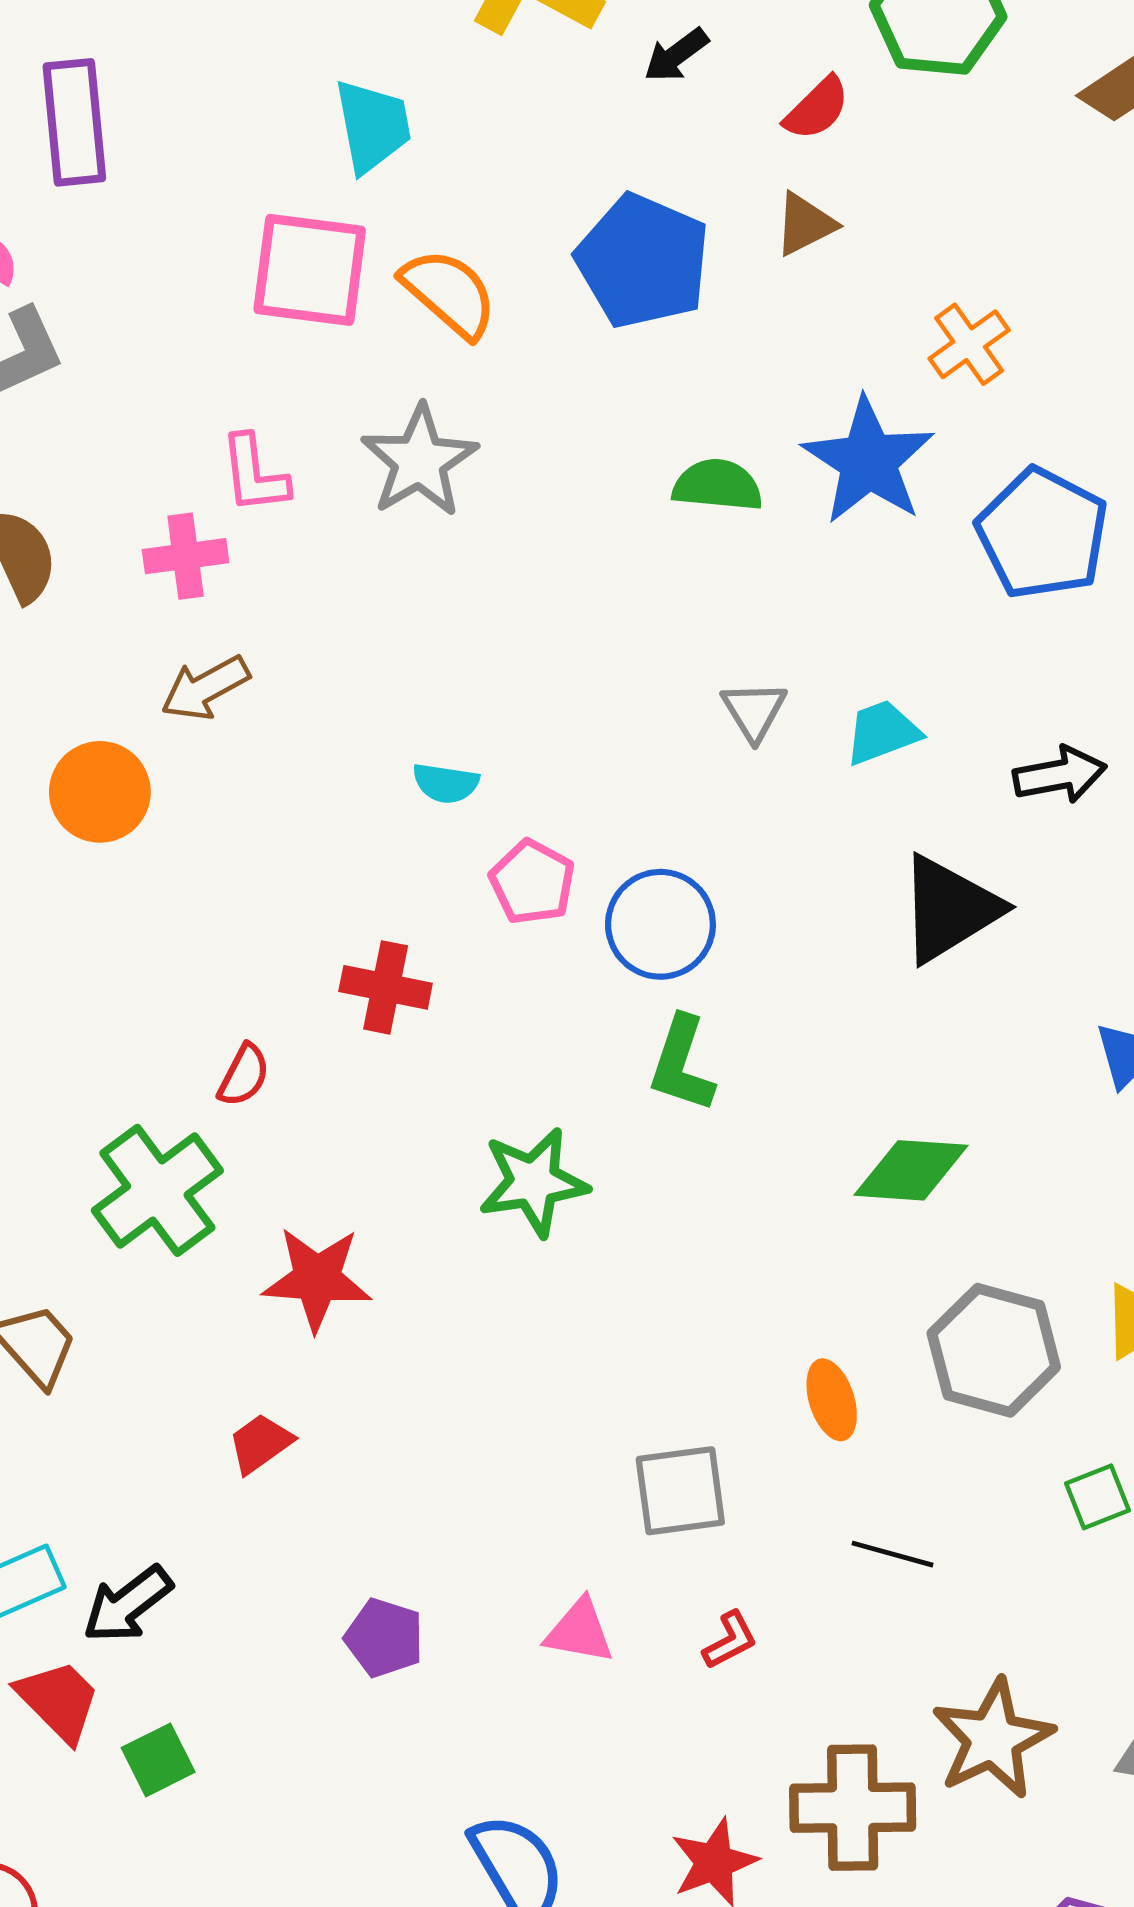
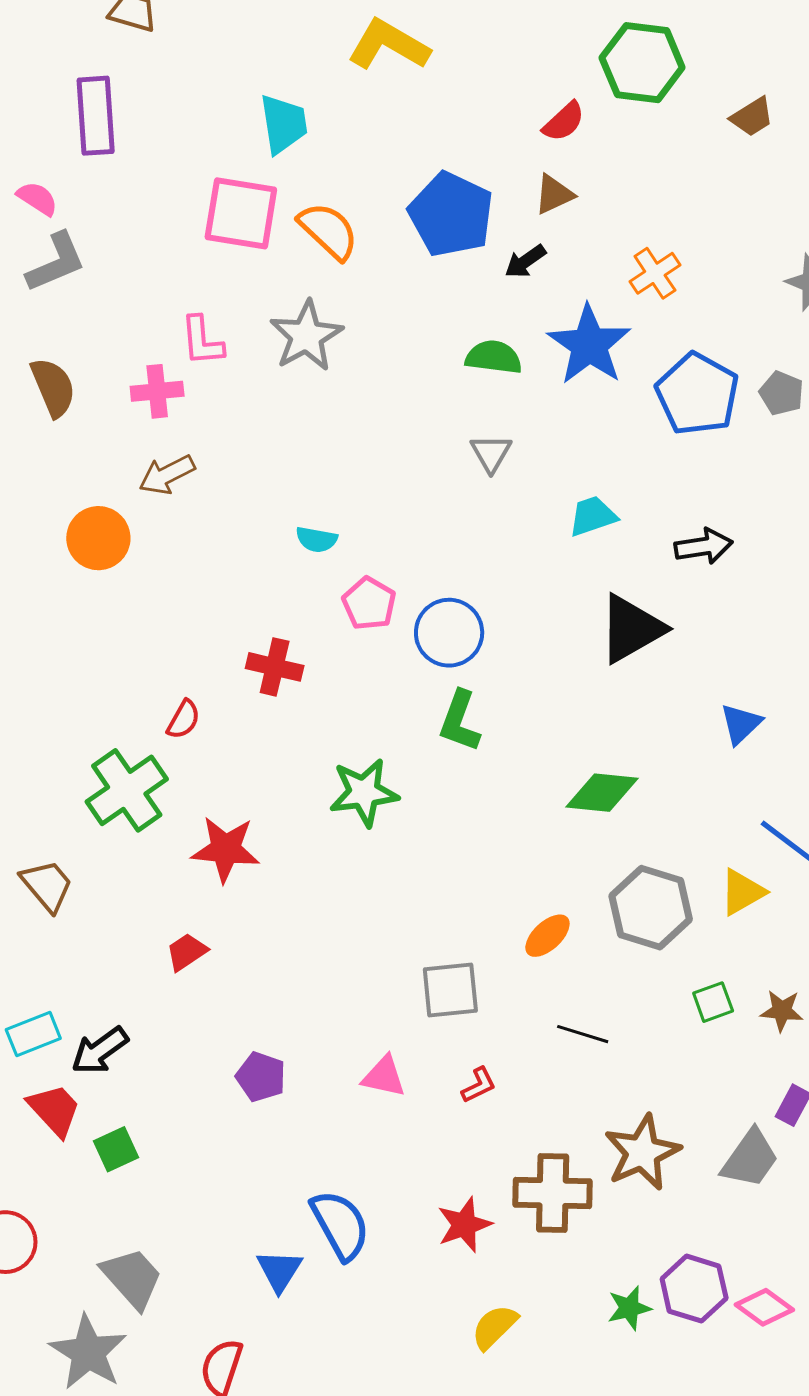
black arrow: (676, 55) -> (525, 261), moved
gray triangle: (754, 711) -> (491, 453), moved
orange ellipse: (832, 1400) -> (547, 936), turned 63

